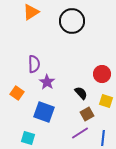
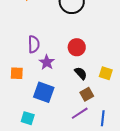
red circle: (102, 74) -> (77, 47), moved
orange square: (17, 93) -> (17, 73), turned -32
yellow square: (106, 101) -> (106, 73), moved

